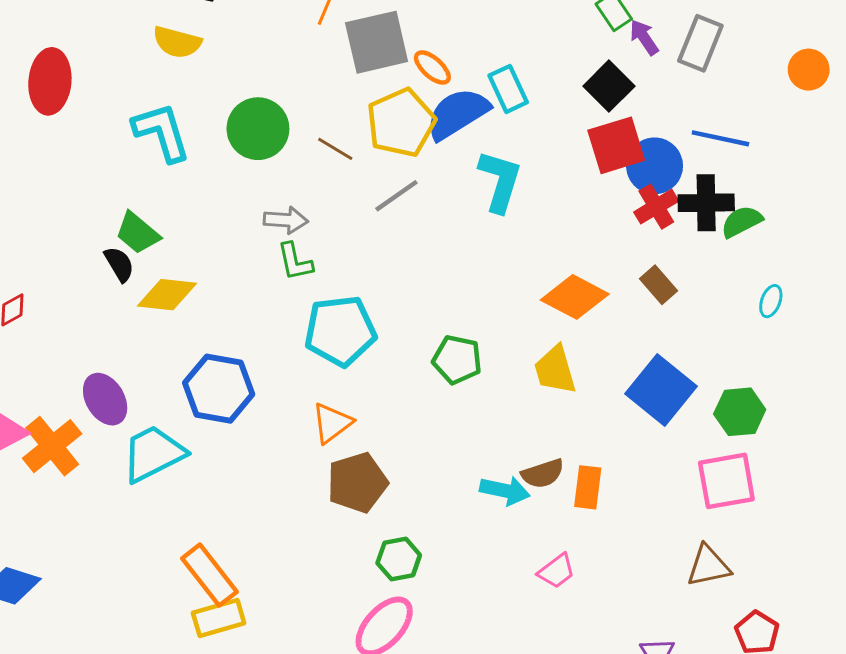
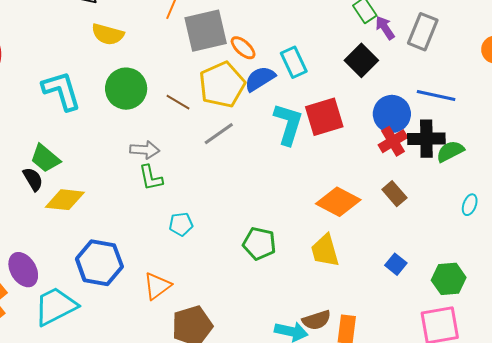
yellow semicircle: (177, 42) -> (108, 34), moved
blue semicircle: (458, 114) -> (260, 79), size x0.7
red square: (616, 145) -> (324, 117), moved
cyan pentagon: (340, 331) -> (181, 224), size x0.5
blue square: (661, 390) -> (396, 264), size x0.5
orange triangle: (332, 423) -> (157, 286), moved

